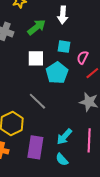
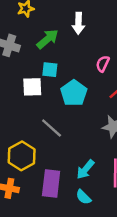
cyan square: (64, 47) -> (50, 70), moved
pink semicircle: (83, 57) -> (103, 64), moved
white square: (36, 58) -> (32, 87), moved

